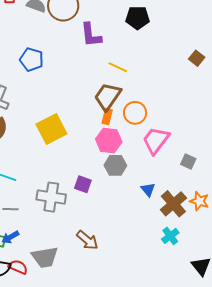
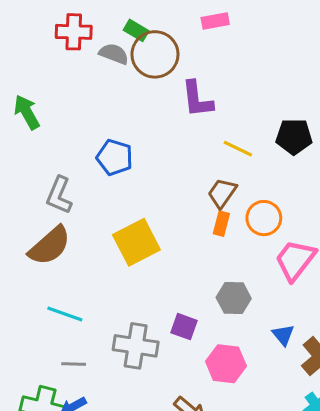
black pentagon: (138, 18) -> (294, 137), moved
blue pentagon: (32, 60) -> (115, 157), moved
brown trapezoid: (108, 97) -> (222, 193), size x0.7
pink hexagon: (109, 141) -> (226, 364), moved

